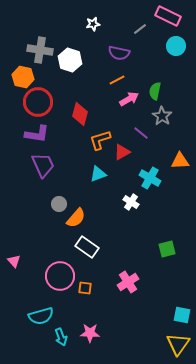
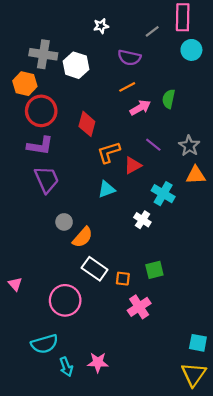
pink rectangle: (168, 16) -> (183, 17), turned 65
gray star: (162, 116) -> (189, 146), moved
green square: (167, 249) -> (154, 270), moved
orange square: (85, 288) -> (123, 279), moved

